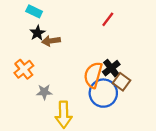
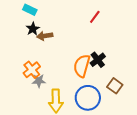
orange cross: (24, 69) -> (32, 70), moved
brown square: (121, 82) -> (115, 86), moved
blue circle: (103, 93) -> (88, 98), moved

